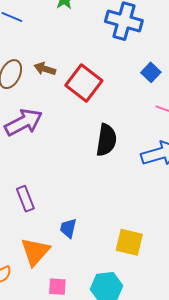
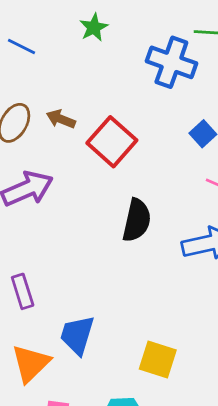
blue trapezoid: (68, 228) -> (77, 335), size x1.5

